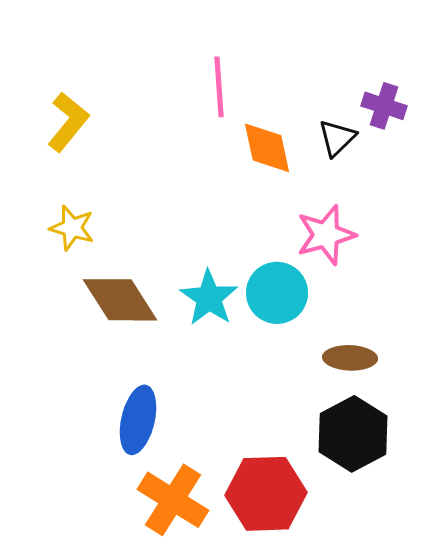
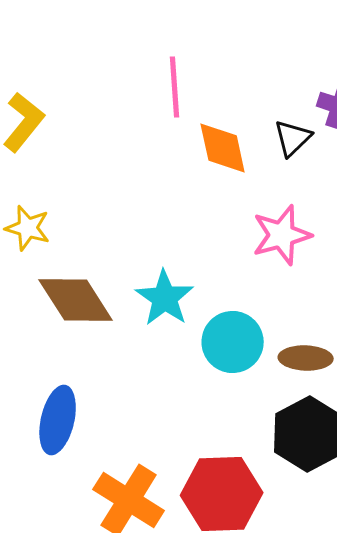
cyan circle: (277, 293) -> (233, 342), moved
blue ellipse: (138, 420) -> (58, 420), moved

